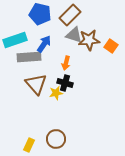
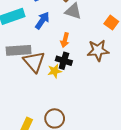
brown star: (89, 40) -> (98, 50), moved
gray rectangle: (29, 57) -> (19, 50), moved

